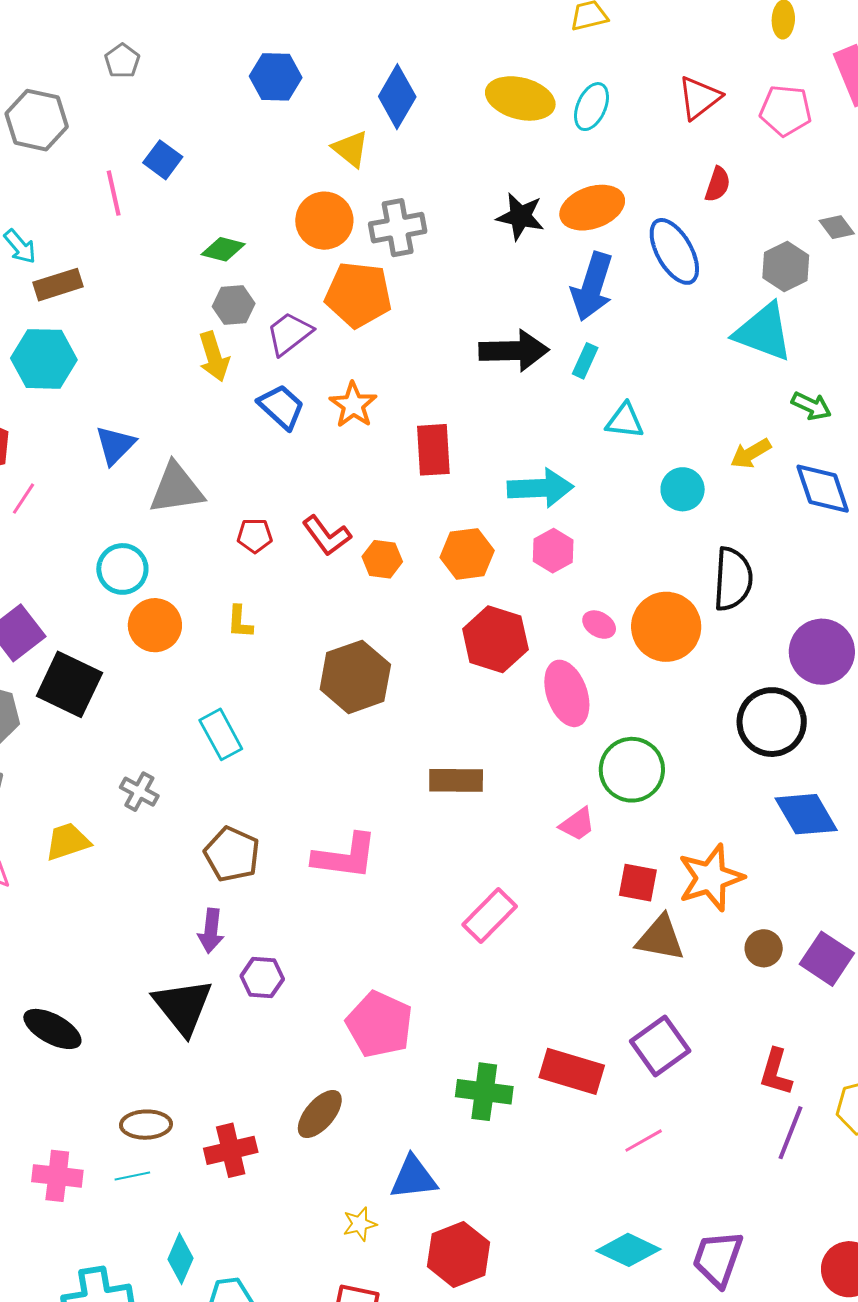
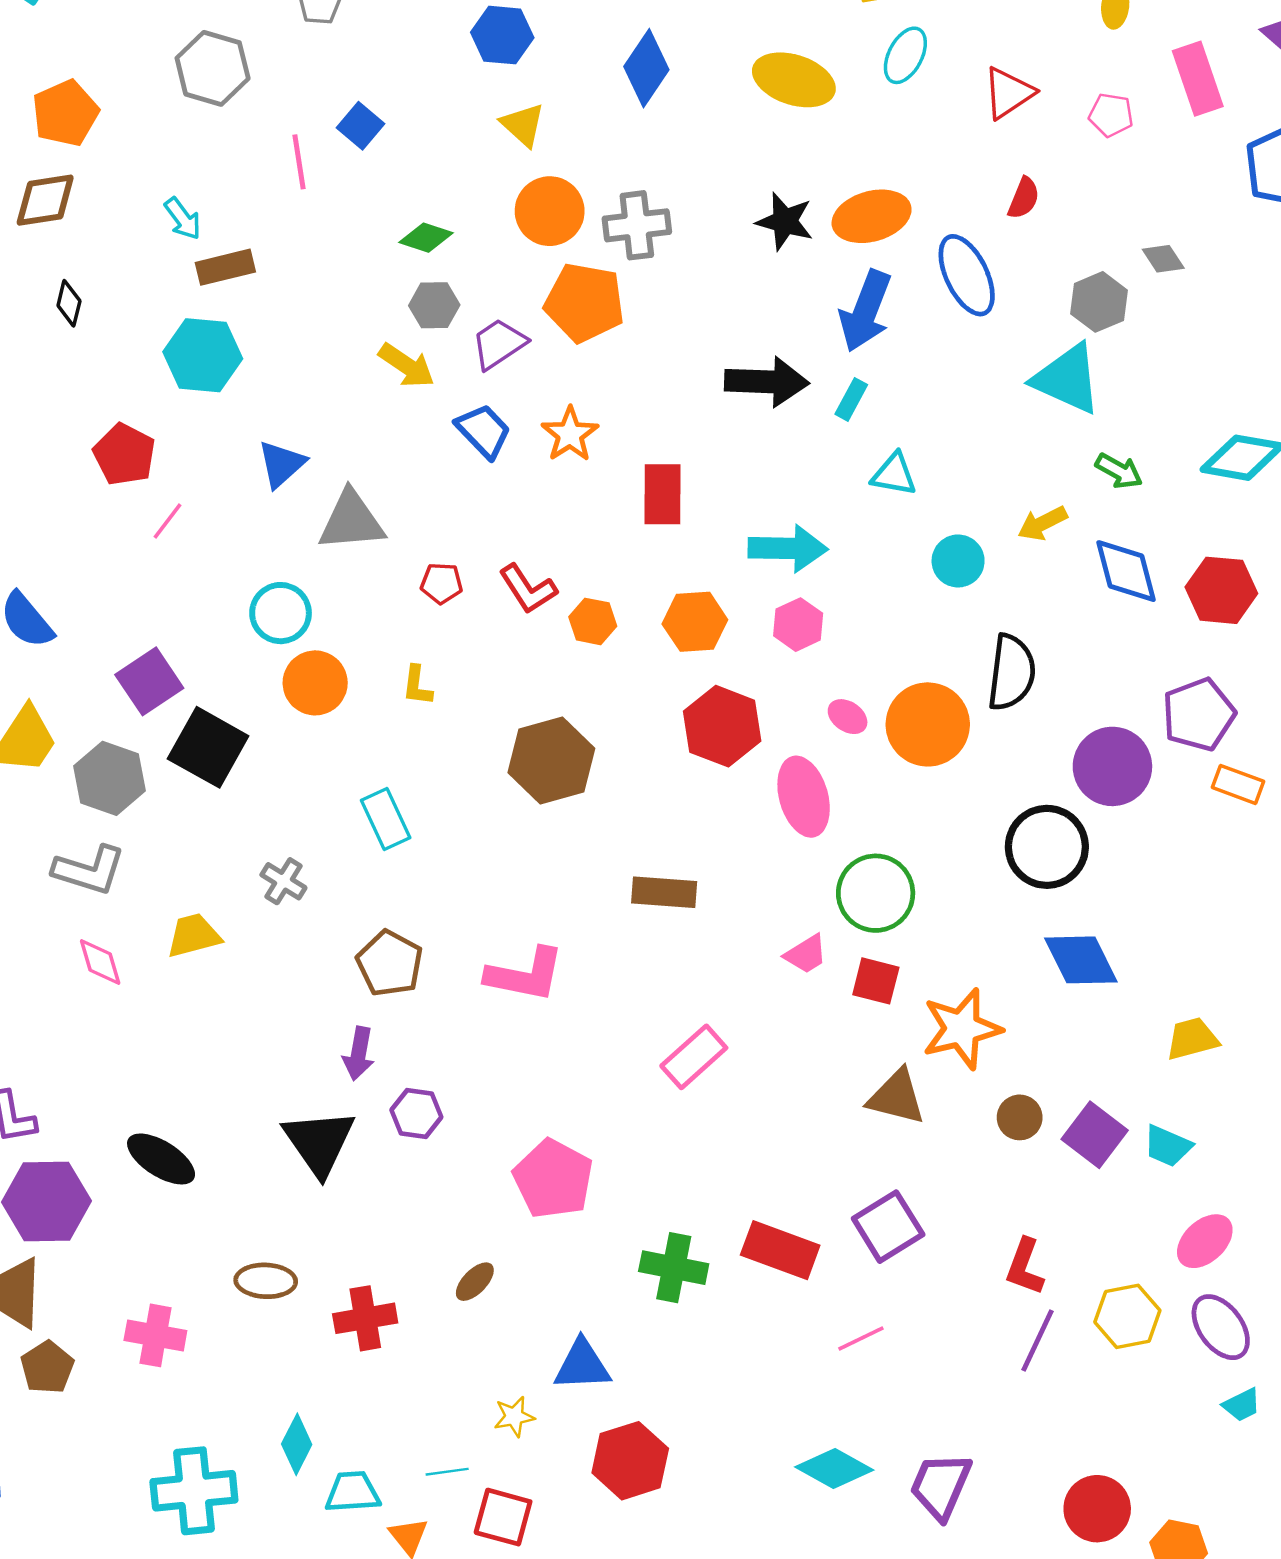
cyan ellipse: (592, 107) -> (905, 55), moved
pink pentagon: (786, 110) -> (1111, 115), size x0.7
yellow triangle: (351, 149) -> (523, 125), moved
yellow arrow: (214, 357) -> (407, 365), turned -42
red square: (638, 883) -> (876, 981), moved
brown ellipse: (320, 1114) -> (475, 1282), size x0.7
cyan line: (132, 1176) -> (447, 1472), moved

